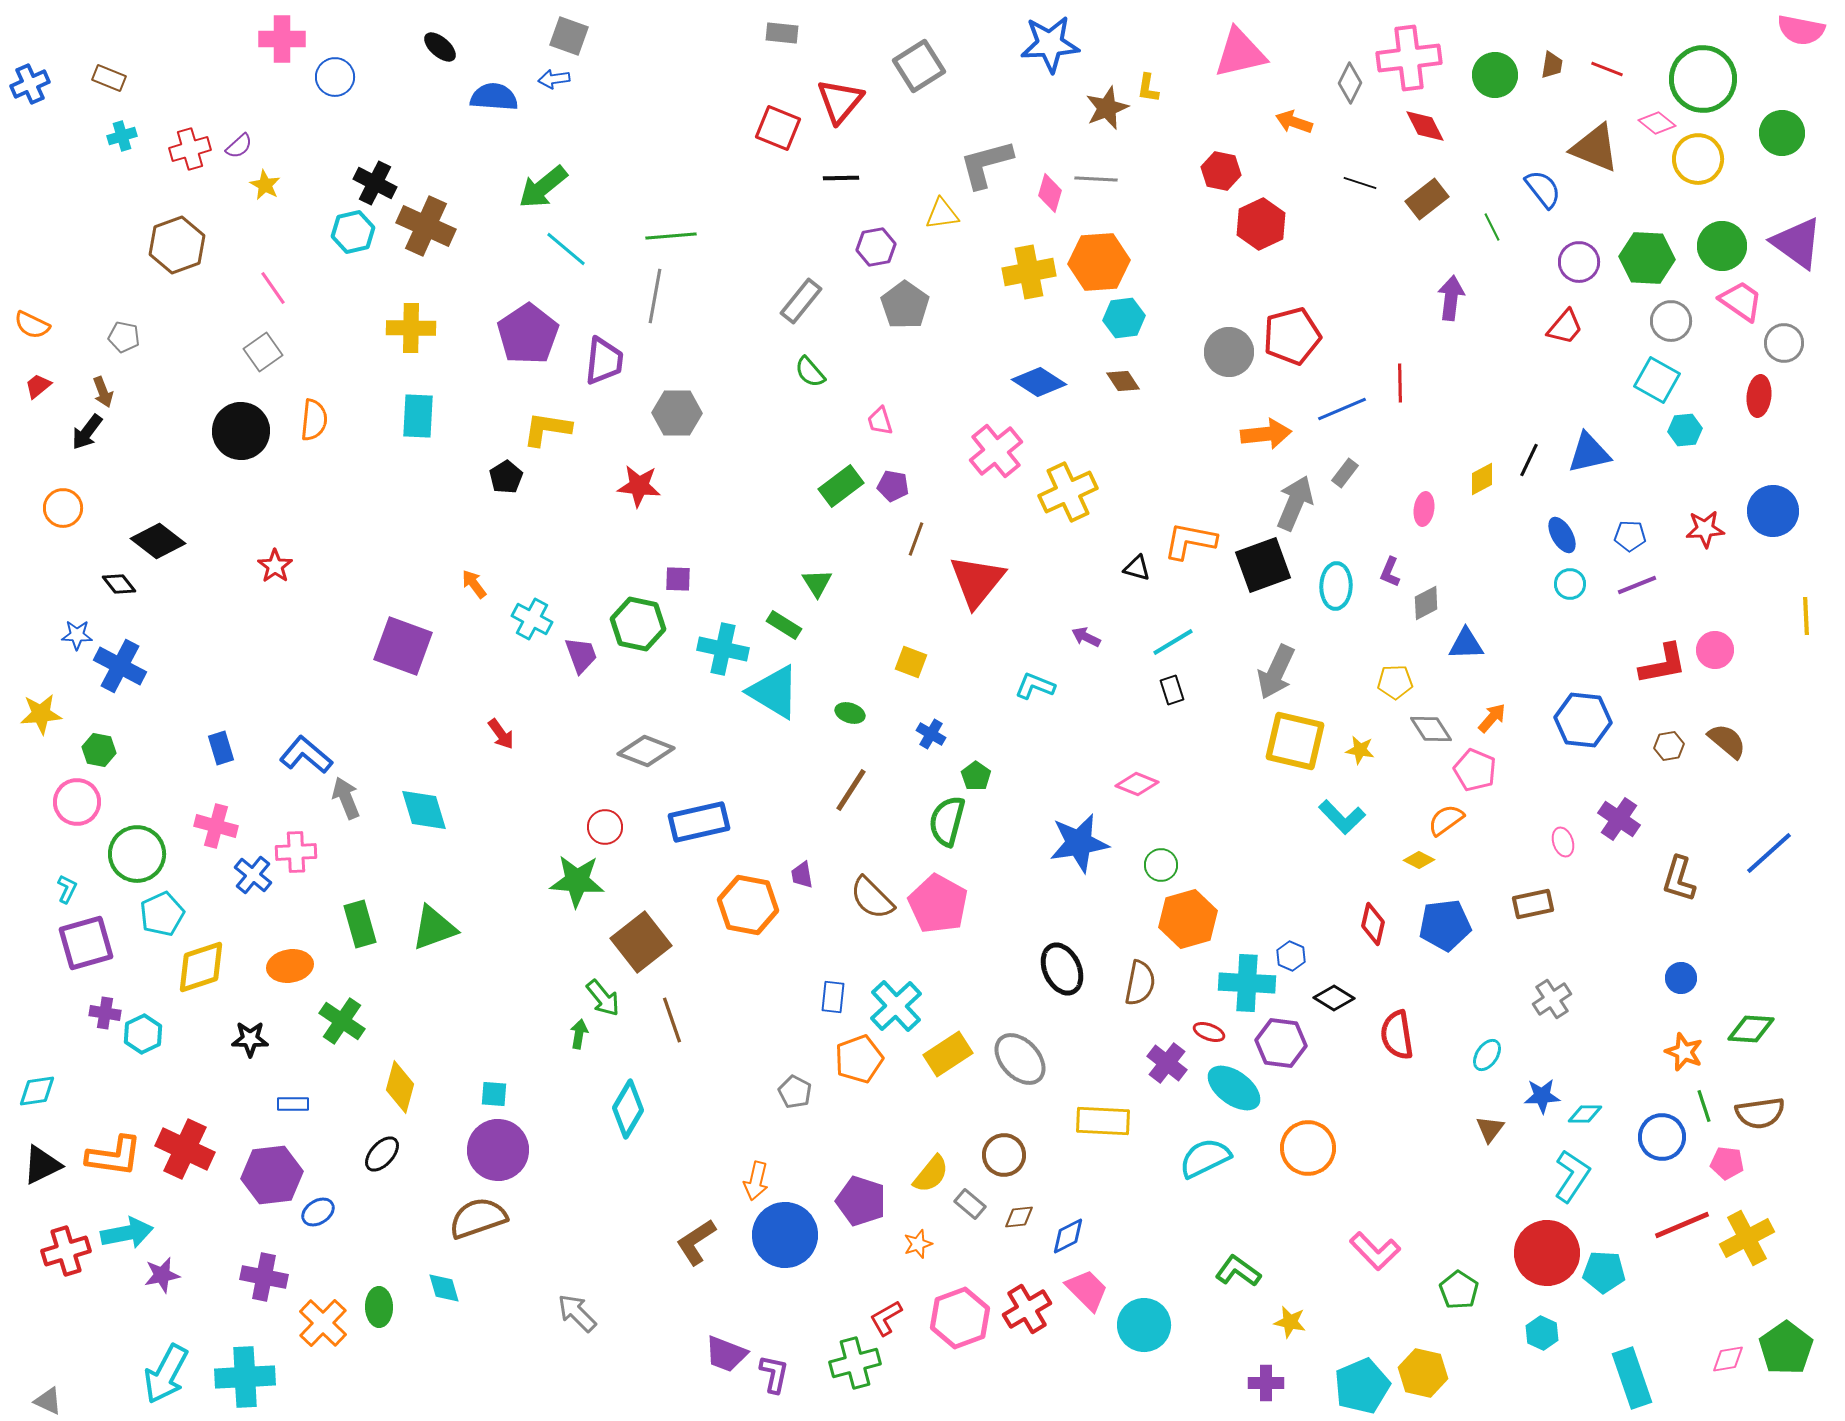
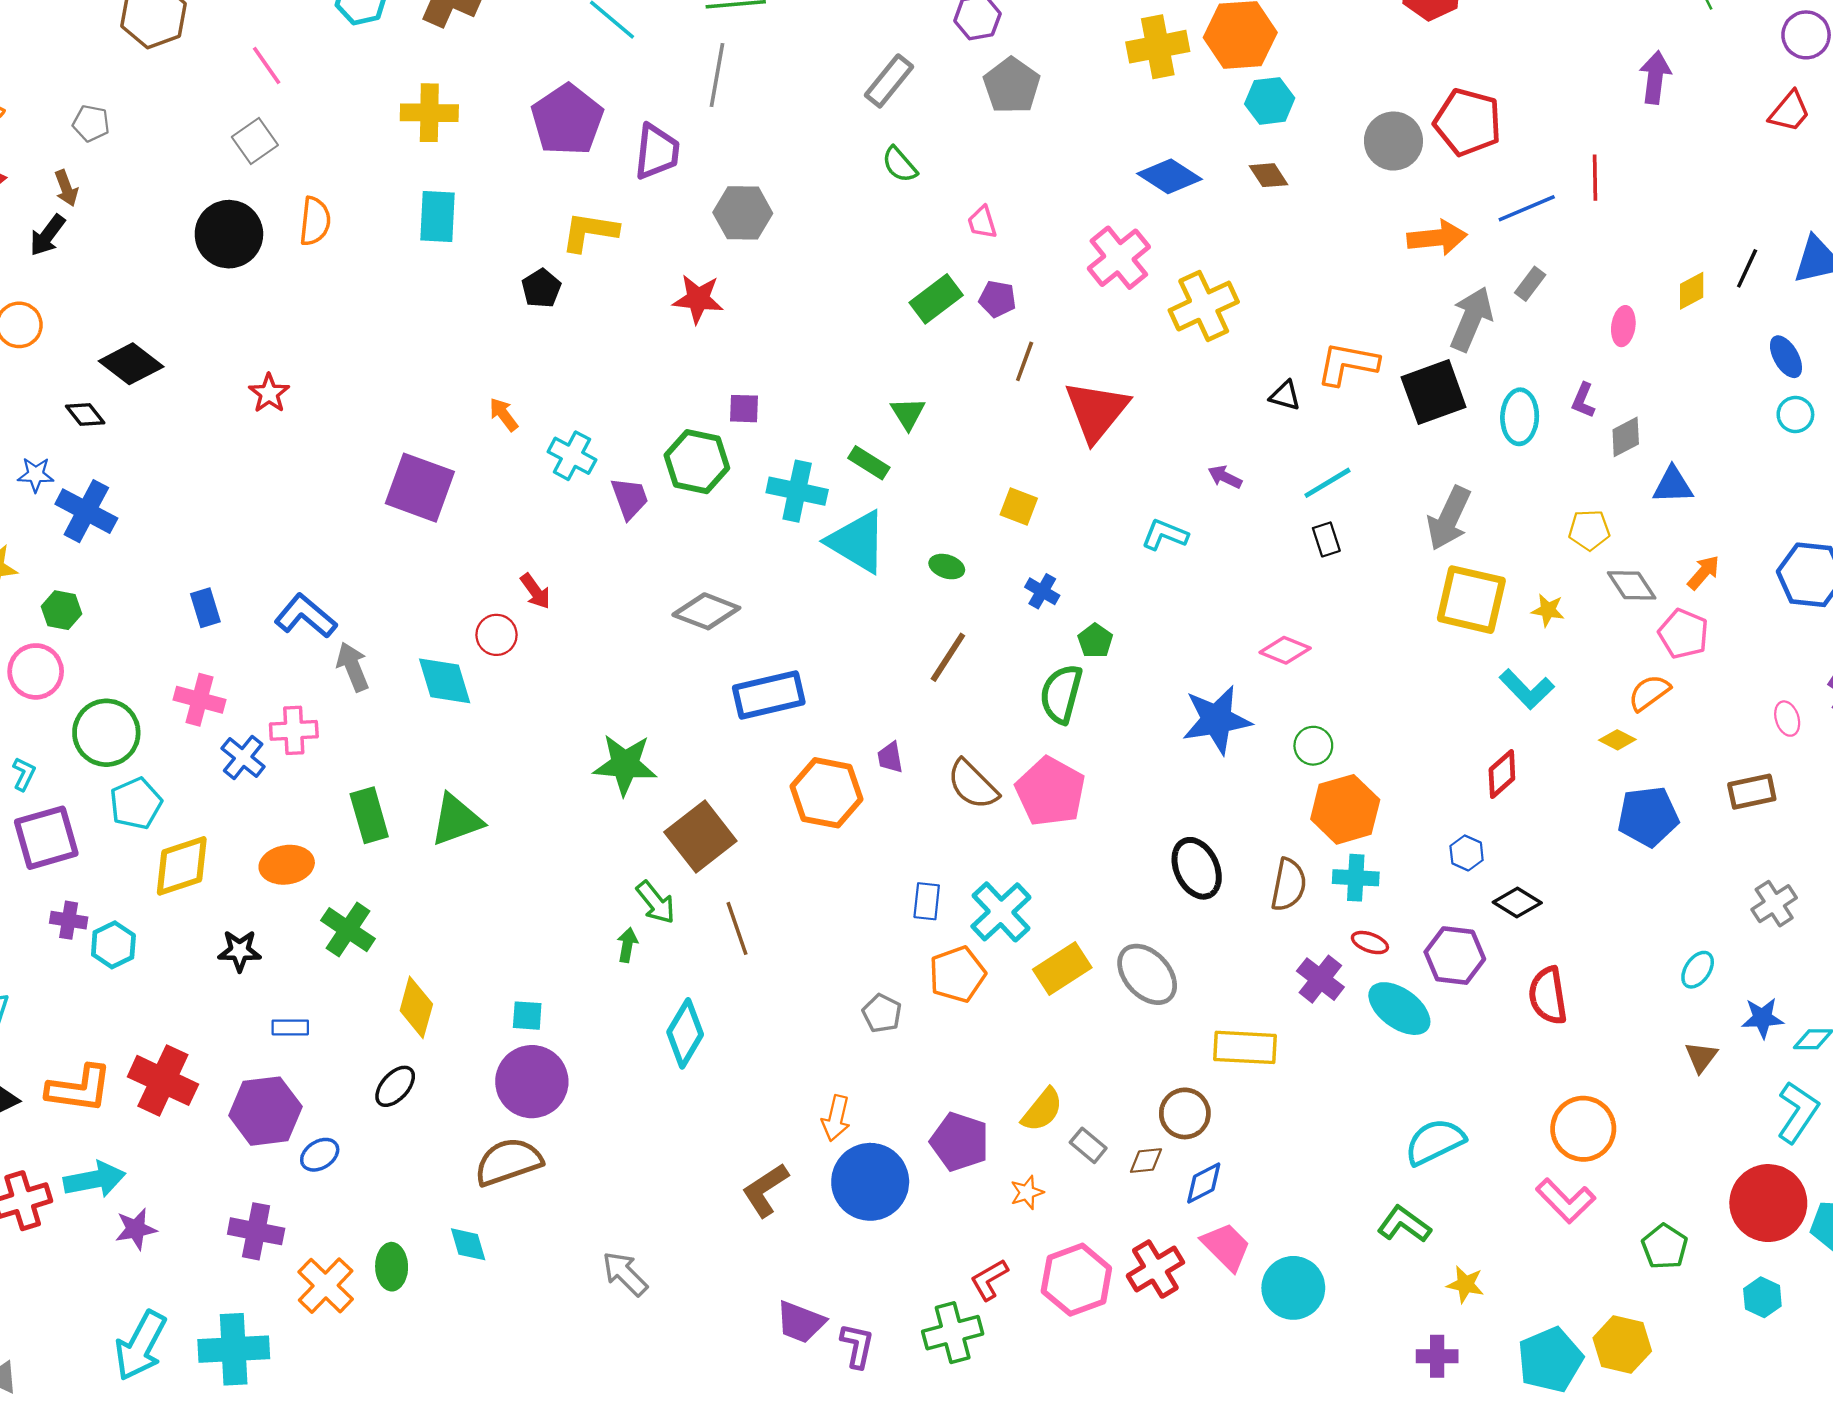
red pentagon: (1292, 336) -> (1468, 122), turned 30
red circle: (605, 827) -> (496, 635), moved
red diamond: (1373, 924) -> (1502, 774), moved, turned 36
cyan cross: (1247, 983) -> (1356, 878), moved, size x0.7
red semicircle: (1397, 1035) -> (1548, 996), moved
orange circle: (1308, 1148) -> (1583, 1129), moved
brown circle: (1004, 1155) -> (1185, 1113), moved
cyan semicircle: (1205, 1158) -> (1435, 1142), moved

